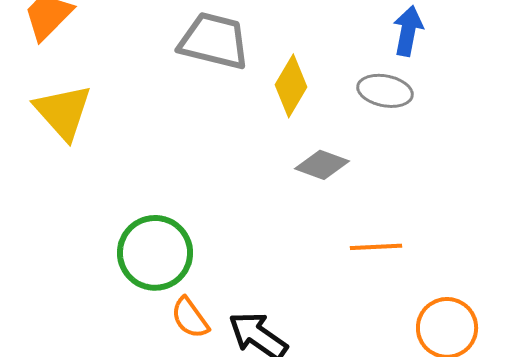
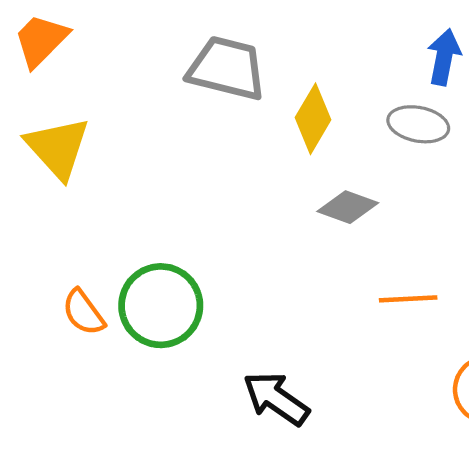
orange semicircle: (190, 318) -> (83, 312), moved

